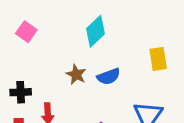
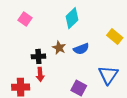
yellow rectangle: (158, 59) -> (115, 37), turned -42
black cross: (21, 92) -> (38, 56), moved

